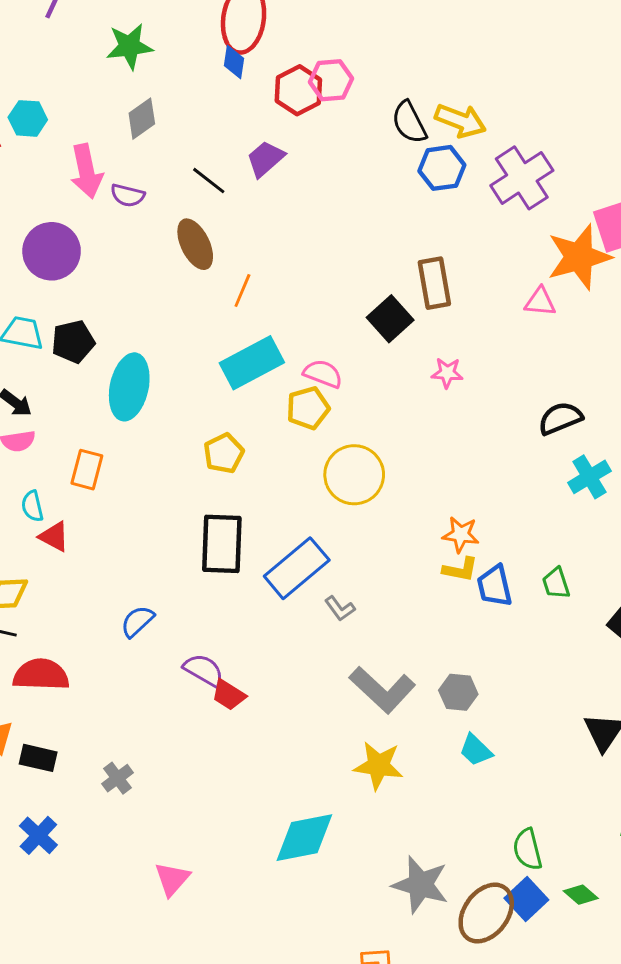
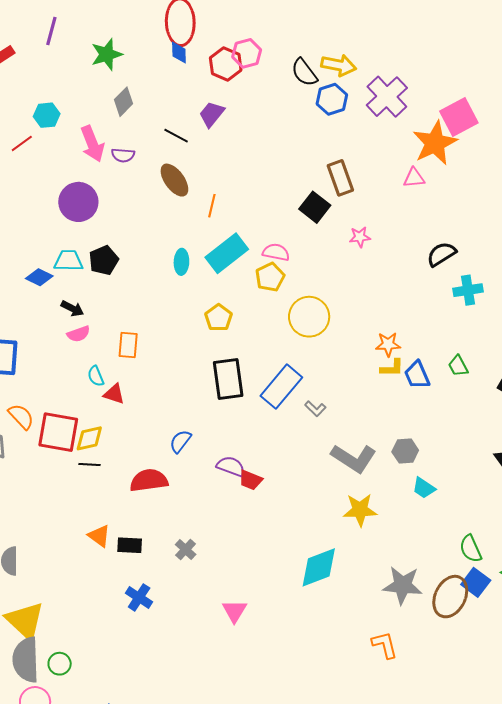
cyan ellipse: (129, 387) -> (181, 262), moved, size x0.6
cyan cross: (589, 477) -> (468, 290), turned 32
red semicircle: (41, 675) -> (149, 480), moved

